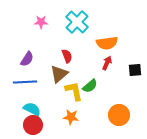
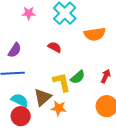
red semicircle: (67, 56) -> (55, 47), turned -40
red arrow: (107, 63) -> (106, 76), moved
brown triangle: (59, 74) -> (43, 97), moved

